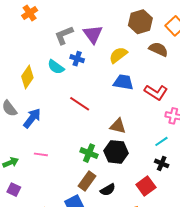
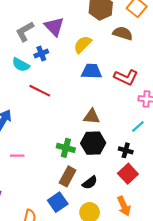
blue cross: (77, 59) -> (41, 53), turned -32
red line: (80, 104) -> (40, 91), moved
black cross: (162, 163) -> (126, 150), moved

